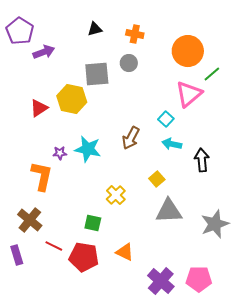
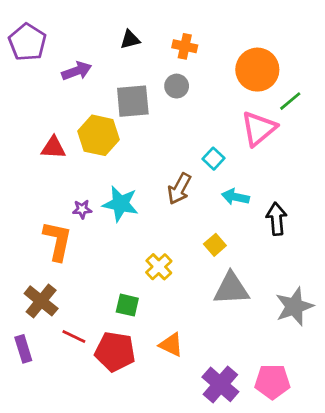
purple arrow: (44, 52) -> (77, 71), moved
red triangle: (39, 108) -> (53, 148), turned 36
cyan square: (166, 119) -> (214, 159), moved

